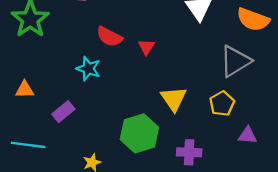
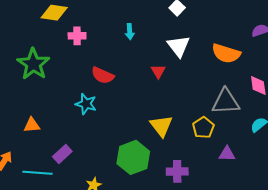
red triangle: (146, 47) -> (158, 71), moved
gray triangle: (235, 61) -> (226, 102), moved, turned 32
purple rectangle: (63, 112) -> (62, 154), moved

